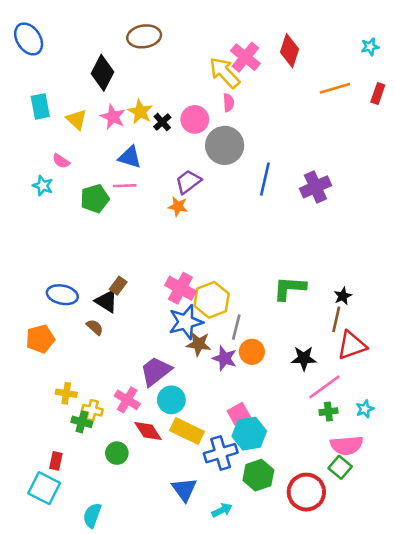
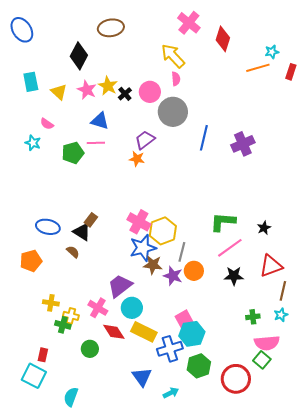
cyan star: (370, 47) -> (272, 52), moved
pink cross: (245, 57) -> (189, 23), moved
brown line: (336, 319) -> (283, 291), moved
pink line: (325, 387) -> (230, 248), moved

